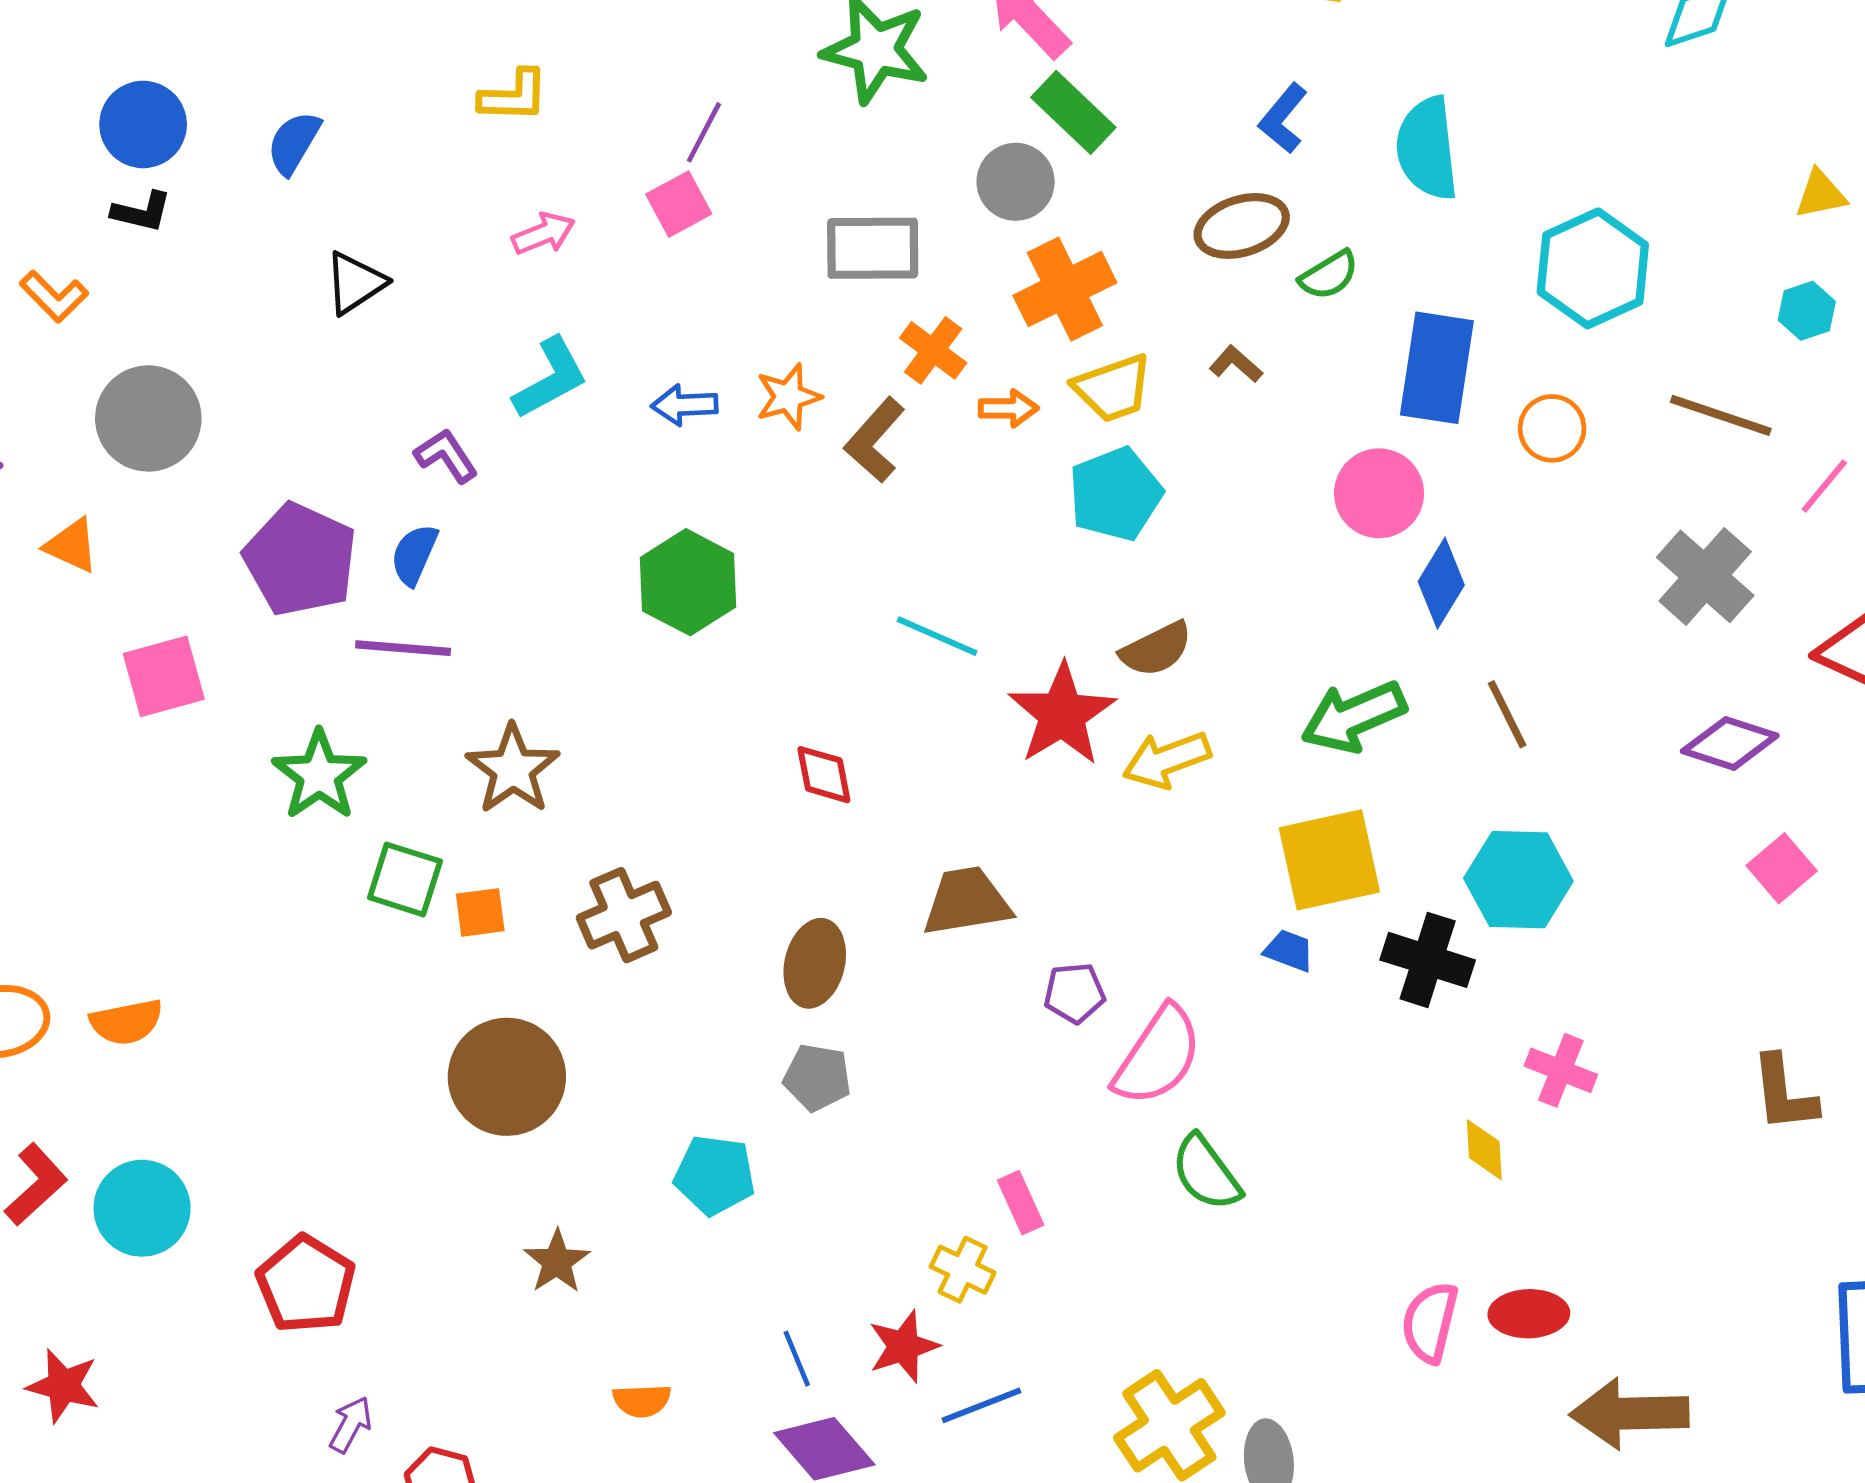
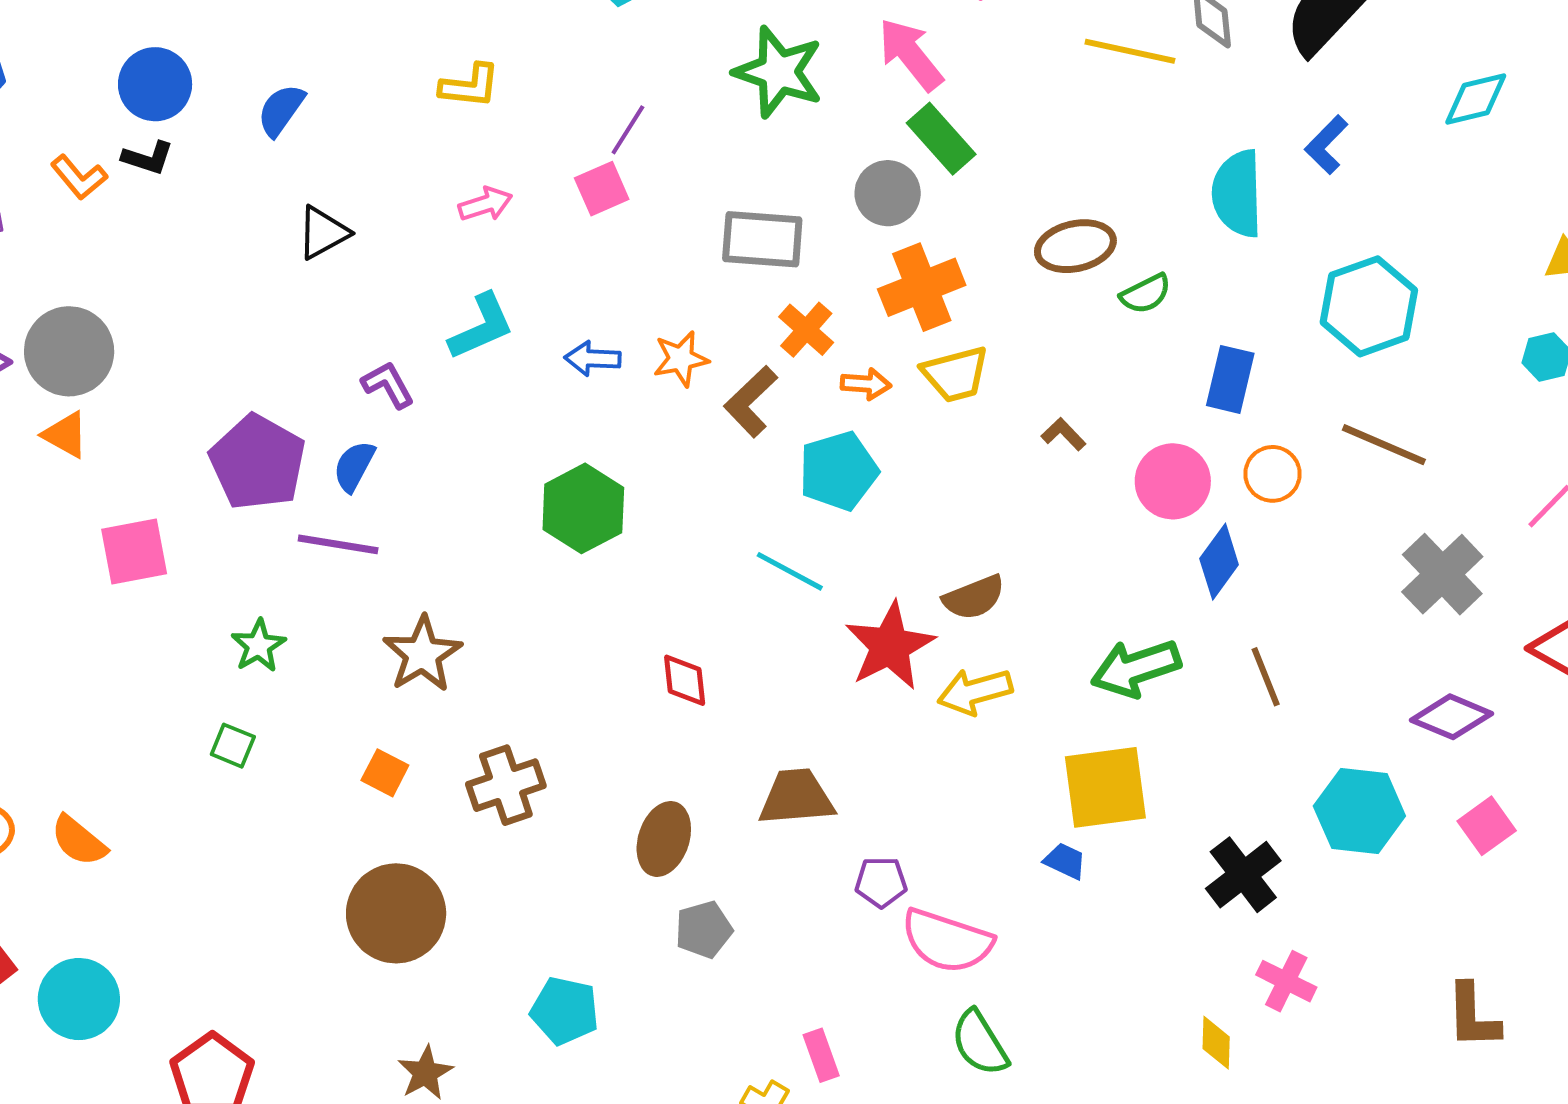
blue L-shape: (1283, 118) -> (1326, 145), moved
orange L-shape: (54, 296) -> (79, 177), moved
brown L-shape: (1236, 364) -> (1064, 434), moved
blue rectangle: (1437, 368) -> (1230, 379), size x0.7
brown line: (1721, 415) -> (1384, 445), moved
gray circle: (148, 418) -> (69, 351), moved
orange circle: (1552, 428) -> (1272, 474), moved
cyan pentagon: (1115, 494) -> (838, 471), moved
green star: (319, 775) -> (258, 646), size x0.7
green square: (405, 879) -> (233, 746), moved, size x0.7
cyan hexagon: (1518, 880) -> (1359, 811), moved
orange square: (480, 912) -> (385, 773), turned 30
black cross: (1428, 960) -> (1243, 875), moved, turned 30
orange semicircle: (126, 1022) -> (79, 841), turned 46
pink semicircle: (1158, 1056) -> (947, 941), turned 70
gray pentagon: (817, 1077) -> (704, 930), moved, turned -30

